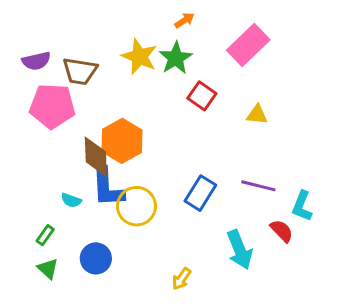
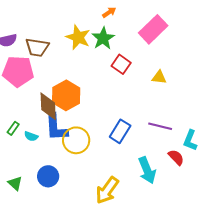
green rectangle: (45, 235) -> (13, 128), moved
yellow arrow: (181, 279) -> (107, 190), size x1.8

